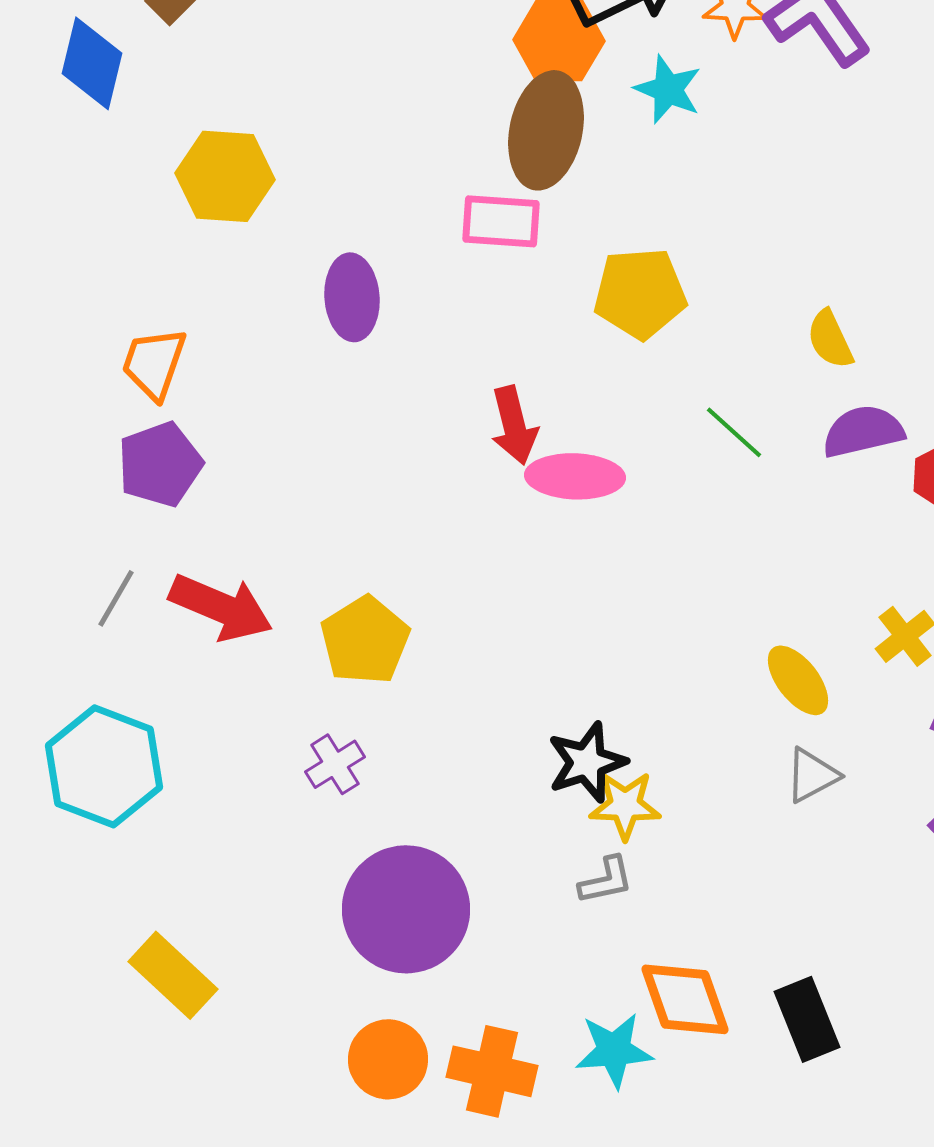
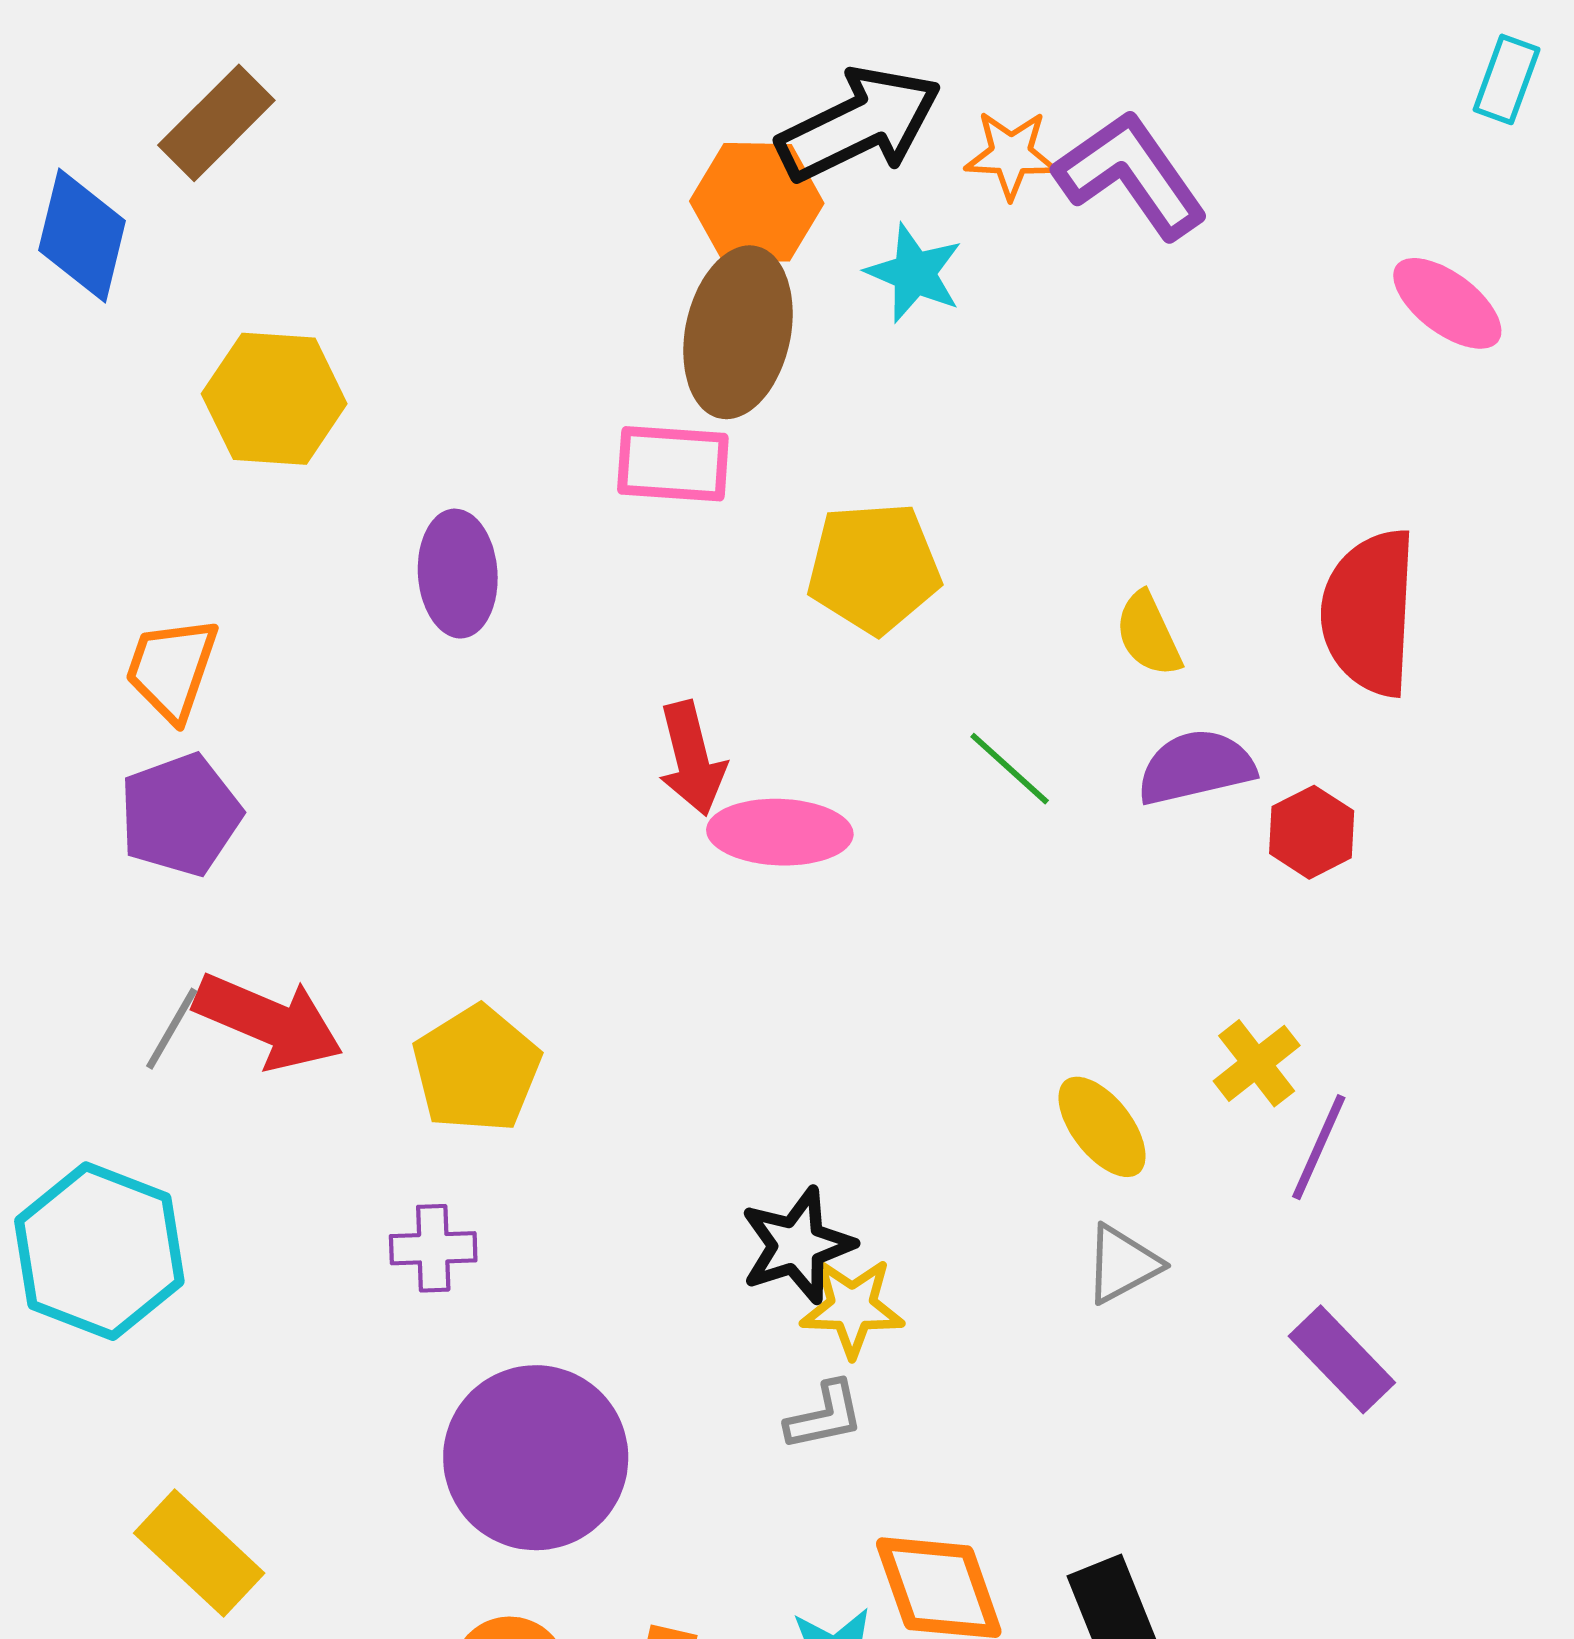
gray line: (116, 598) -> (172, 1029), moved
purple cross: (335, 764) -> (433, 1248), turned 30

